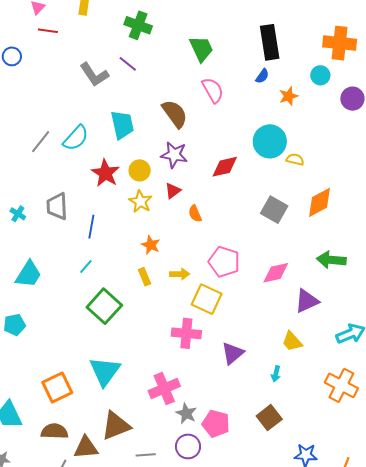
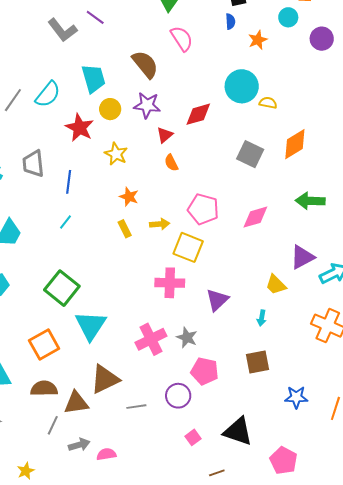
blue semicircle: (262, 76) -> (230, 22), turned -35
yellow circle: (140, 170) -> (110, 109), moved
red triangle: (173, 191) -> (165, 135), moved
purple triangle: (307, 301) -> (302, 257), moved
green square: (104, 306) -> (62, 288), moved
gray star: (186, 413) -> (187, 337), moved
brown square: (269, 418) -> (257, 362), turned 30

